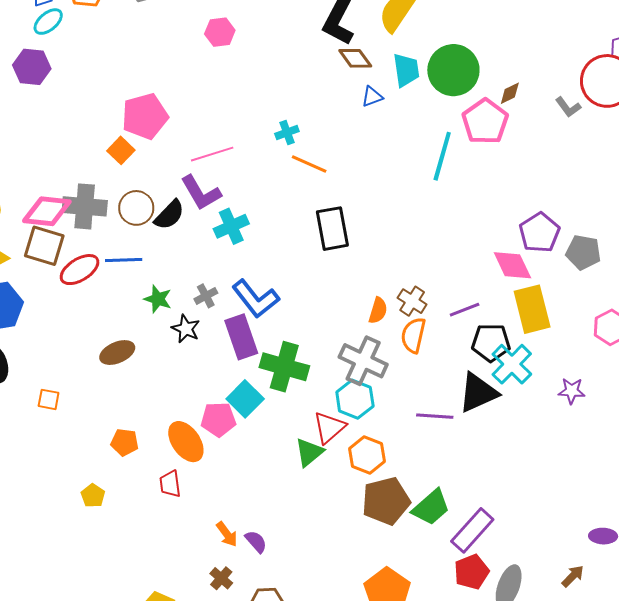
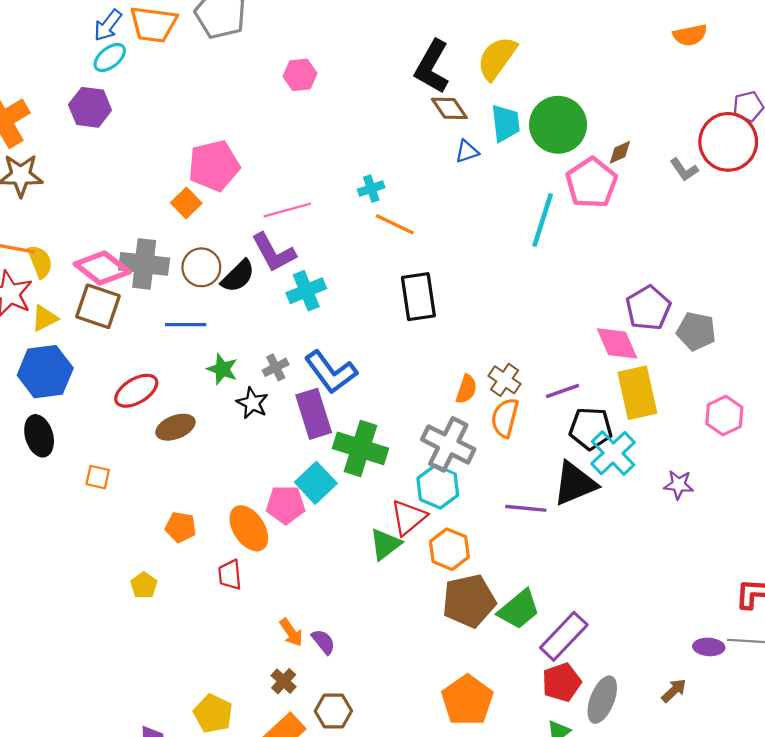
pink diamond: (47, 211) -> (102, 268), turned 30
red ellipse: (80, 270) -> (136, 391), moved

